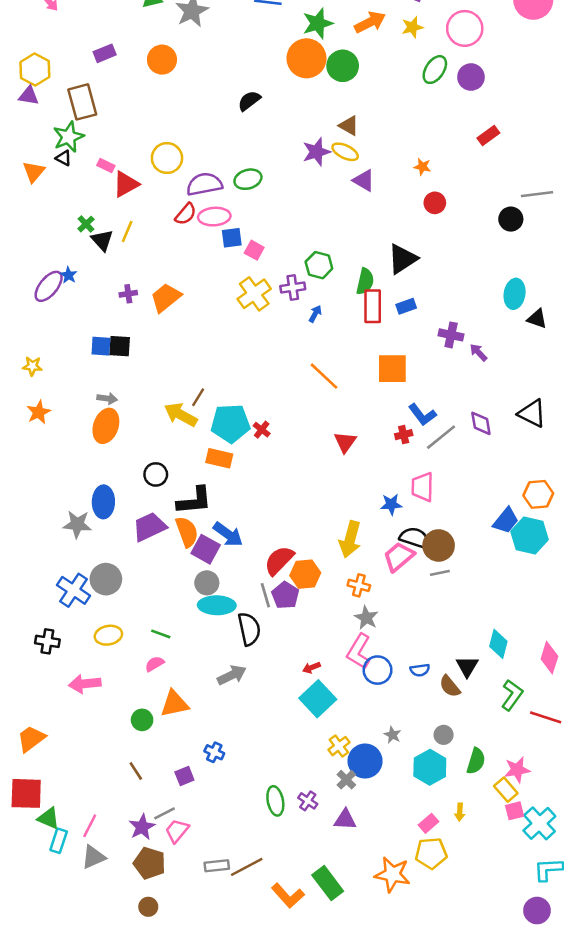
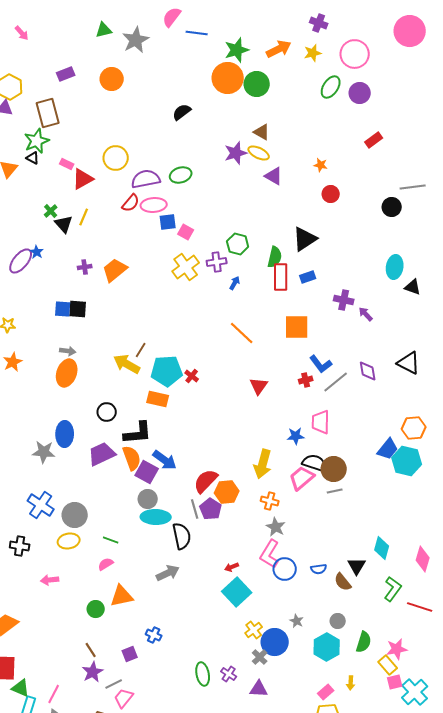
gray circle: (106, 579) -> (75, 515), moved
pink arrow: (85, 684) -> (50, 580), size x0.7
purple star: (142, 827) -> (93, 672), moved

